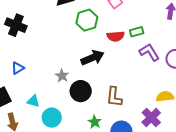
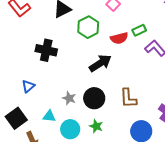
black cross: (16, 25) -> (46, 50), moved
gray star: (62, 76) -> (69, 98), moved
green star: (95, 122) -> (96, 126), moved

